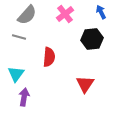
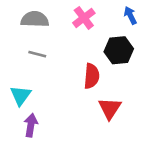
gray semicircle: (27, 15) -> (35, 19), turned -130
gray line: (19, 37) -> (37, 54), moved
red semicircle: (49, 57) -> (92, 76), moved

